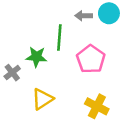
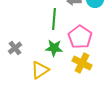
green star: (36, 57) -> (54, 48), moved
yellow cross: (97, 106) -> (82, 63), moved

